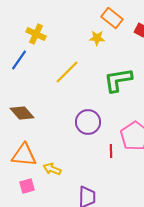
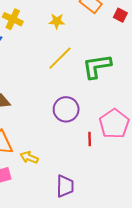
yellow star: (97, 38) -> (57, 21), moved
yellow line: (67, 72) -> (60, 58), moved

